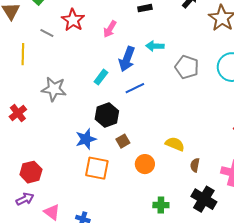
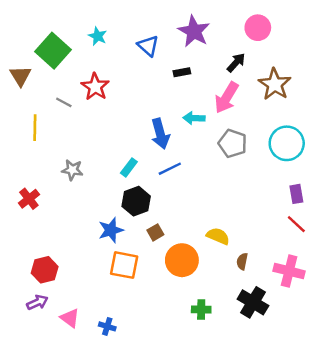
pink arrow: (110, 29) -> (226, 98), moved, size x1.5
blue arrow: (127, 59) -> (160, 134), turned -35
cyan rectangle: (101, 77) -> (129, 167), moved
gray star: (54, 89) -> (72, 170), size x0.7
orange circle: (145, 164) -> (182, 260), size x1.4

